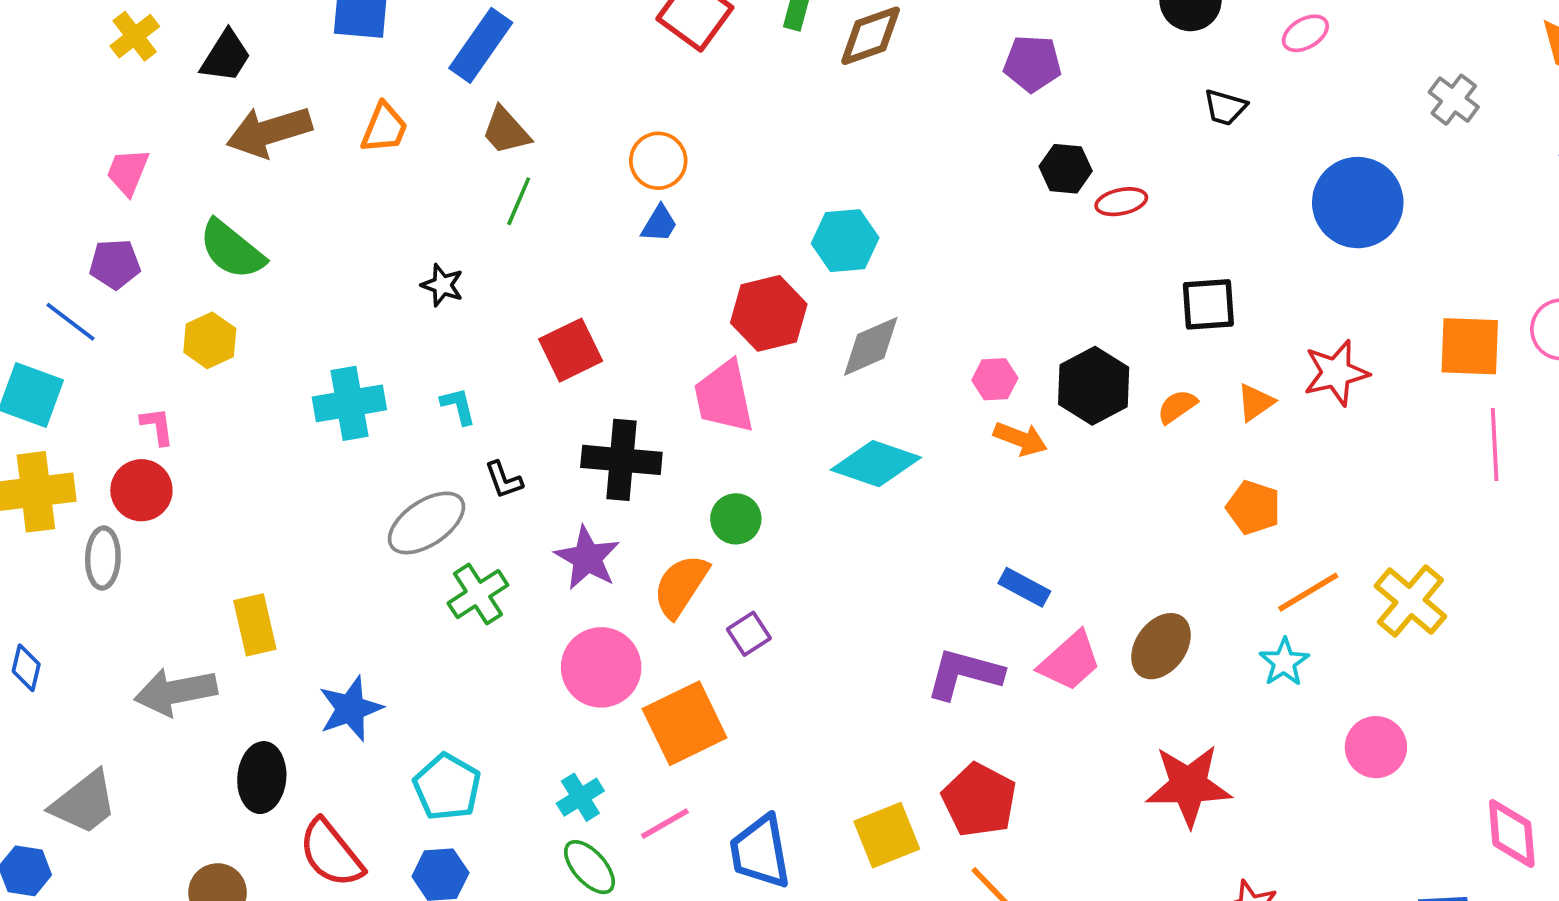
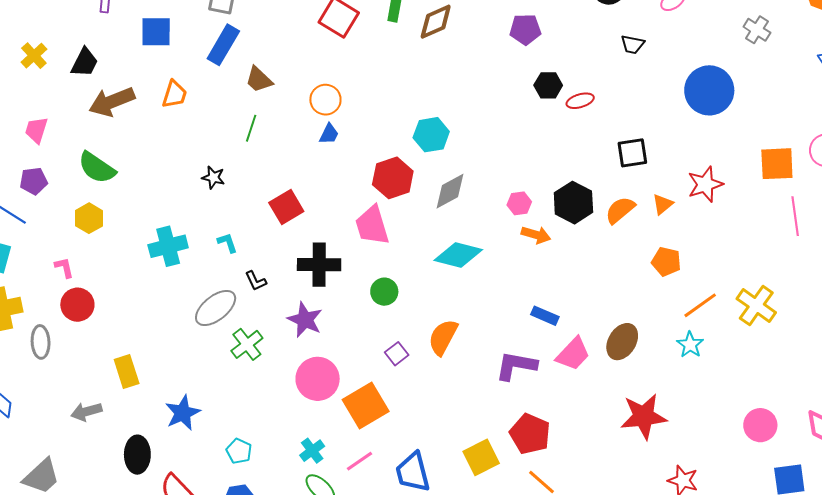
brown trapezoid: (506, 131) -> (259, 80), moved
orange semicircle: (1177, 407) -> (620, 210), size x1.4
red circle: (141, 490) -> (77, 305), moved
orange semicircle: (681, 586) -> (443, 337), moved
gray arrow: (176, 692) -> (86, 412), size x0.7
pink circle: (1376, 747) -> (760, 425), moved
cyan pentagon: (447, 787) -> (239, 451), size x0.7

